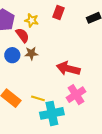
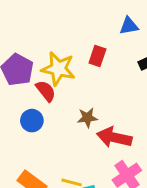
yellow star: (32, 20) -> (58, 69), size x1.6
brown star: (31, 53) -> (87, 118), moved

